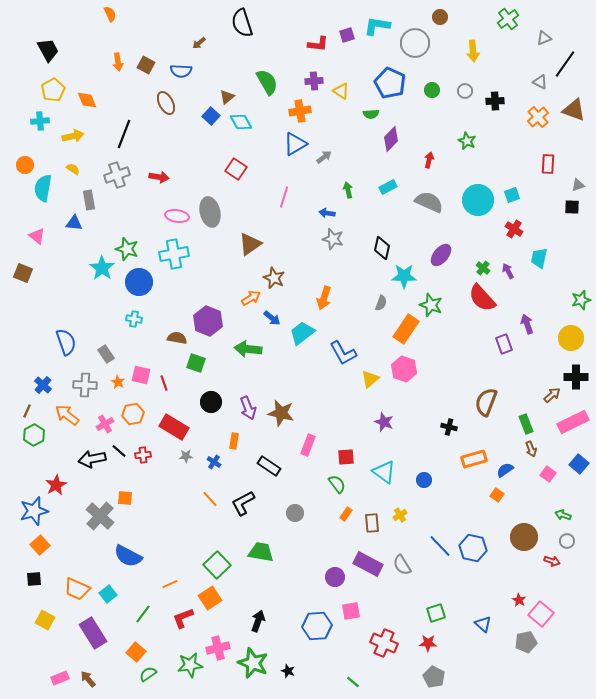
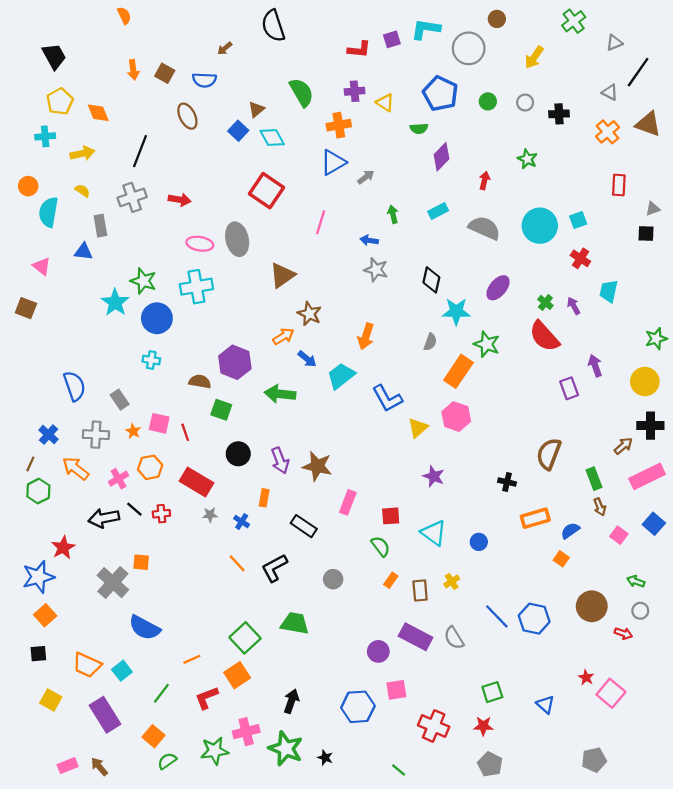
yellow arrow: (473, 51) -> (534, 57), turned 40
red square: (236, 169) -> (266, 191), size x1.4
gray pentagon: (526, 642) -> (594, 760), moved

